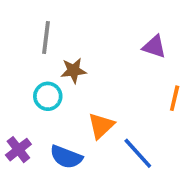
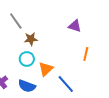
gray line: (46, 37) -> (16, 21), turned -42
cyan circle: (48, 96) -> (27, 59), moved

